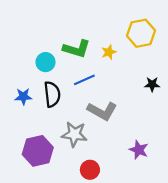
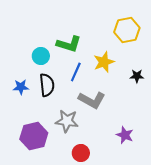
yellow star: (109, 52) -> (104, 62), moved, size x1.5
blue line: (84, 80) -> (76, 72), turned -42

